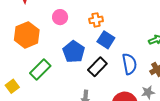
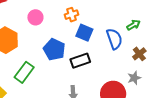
blue semicircle: (129, 64) -> (114, 39), moved
black rectangle: (97, 67) -> (80, 61), turned 36

